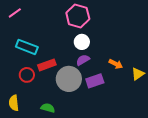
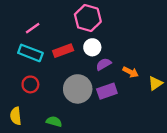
pink line: (15, 13) -> (33, 28), moved
purple semicircle: (83, 60) -> (104, 64), moved
red rectangle: (47, 65) -> (63, 51), moved

